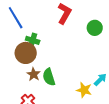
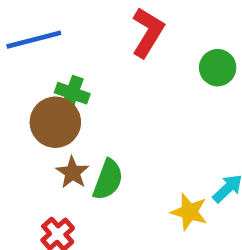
blue line: (16, 18) -> (34, 40), turned -75
green semicircle: (49, 77) -> (108, 180), turned -144

